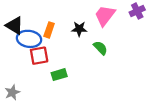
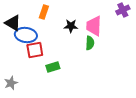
pink trapezoid: (105, 15) -> (94, 26), moved, turned -35
orange rectangle: (49, 30) -> (44, 12), moved
green semicircle: (100, 48) -> (90, 43), turned 48

